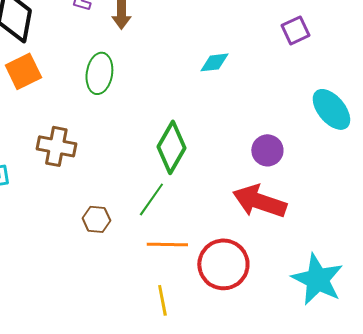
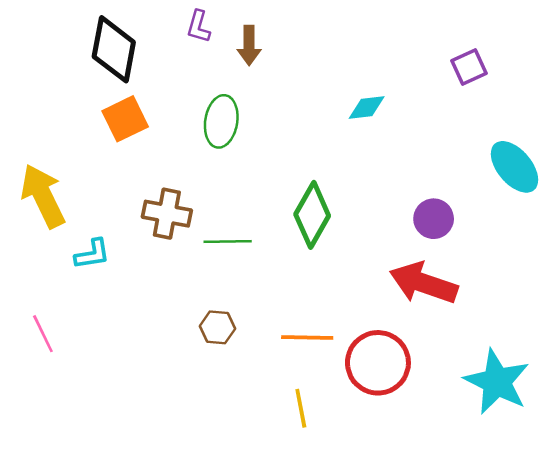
green line: (151, 199) -> (228, 241), moved, turned 54
brown hexagon: (96, 219) -> (217, 327), moved

